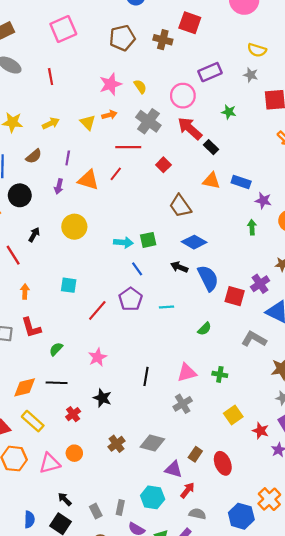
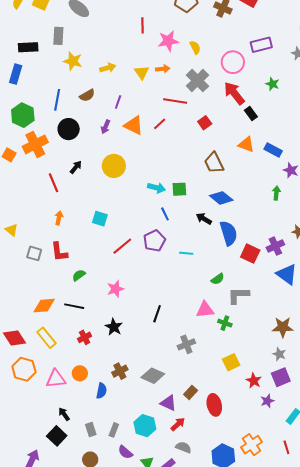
red line: (51, 77) -> (143, 25), moved
gray L-shape: (254, 339) -> (238, 295), moved, turned -40
pink triangle: (187, 373) -> (205, 310), moved
blue semicircle: (29, 519) -> (102, 391), moved

